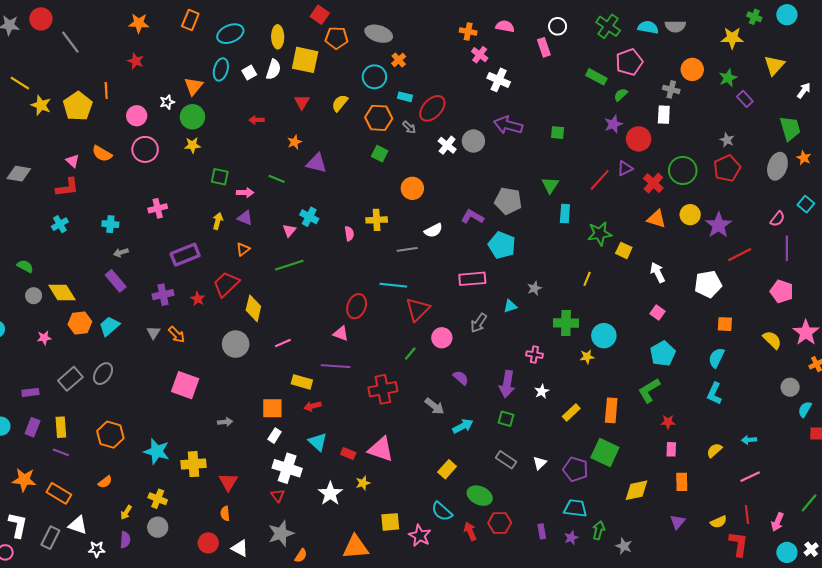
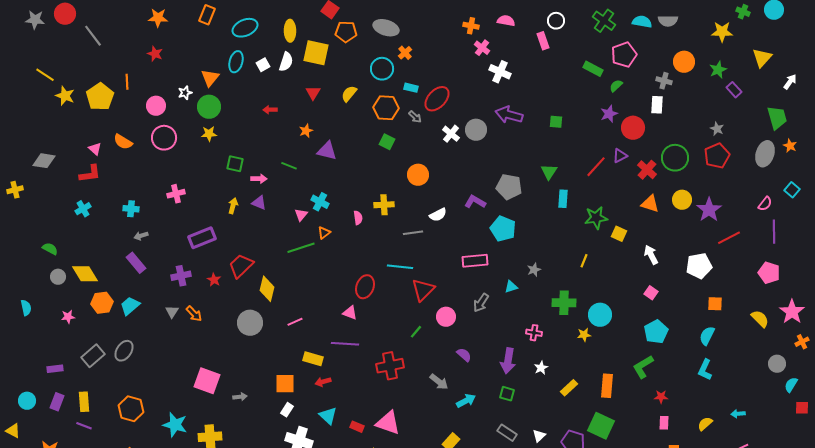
orange triangle: (243, 249) -> (324, 233), moved
pink square: (185, 385) -> (207, 381), moved

